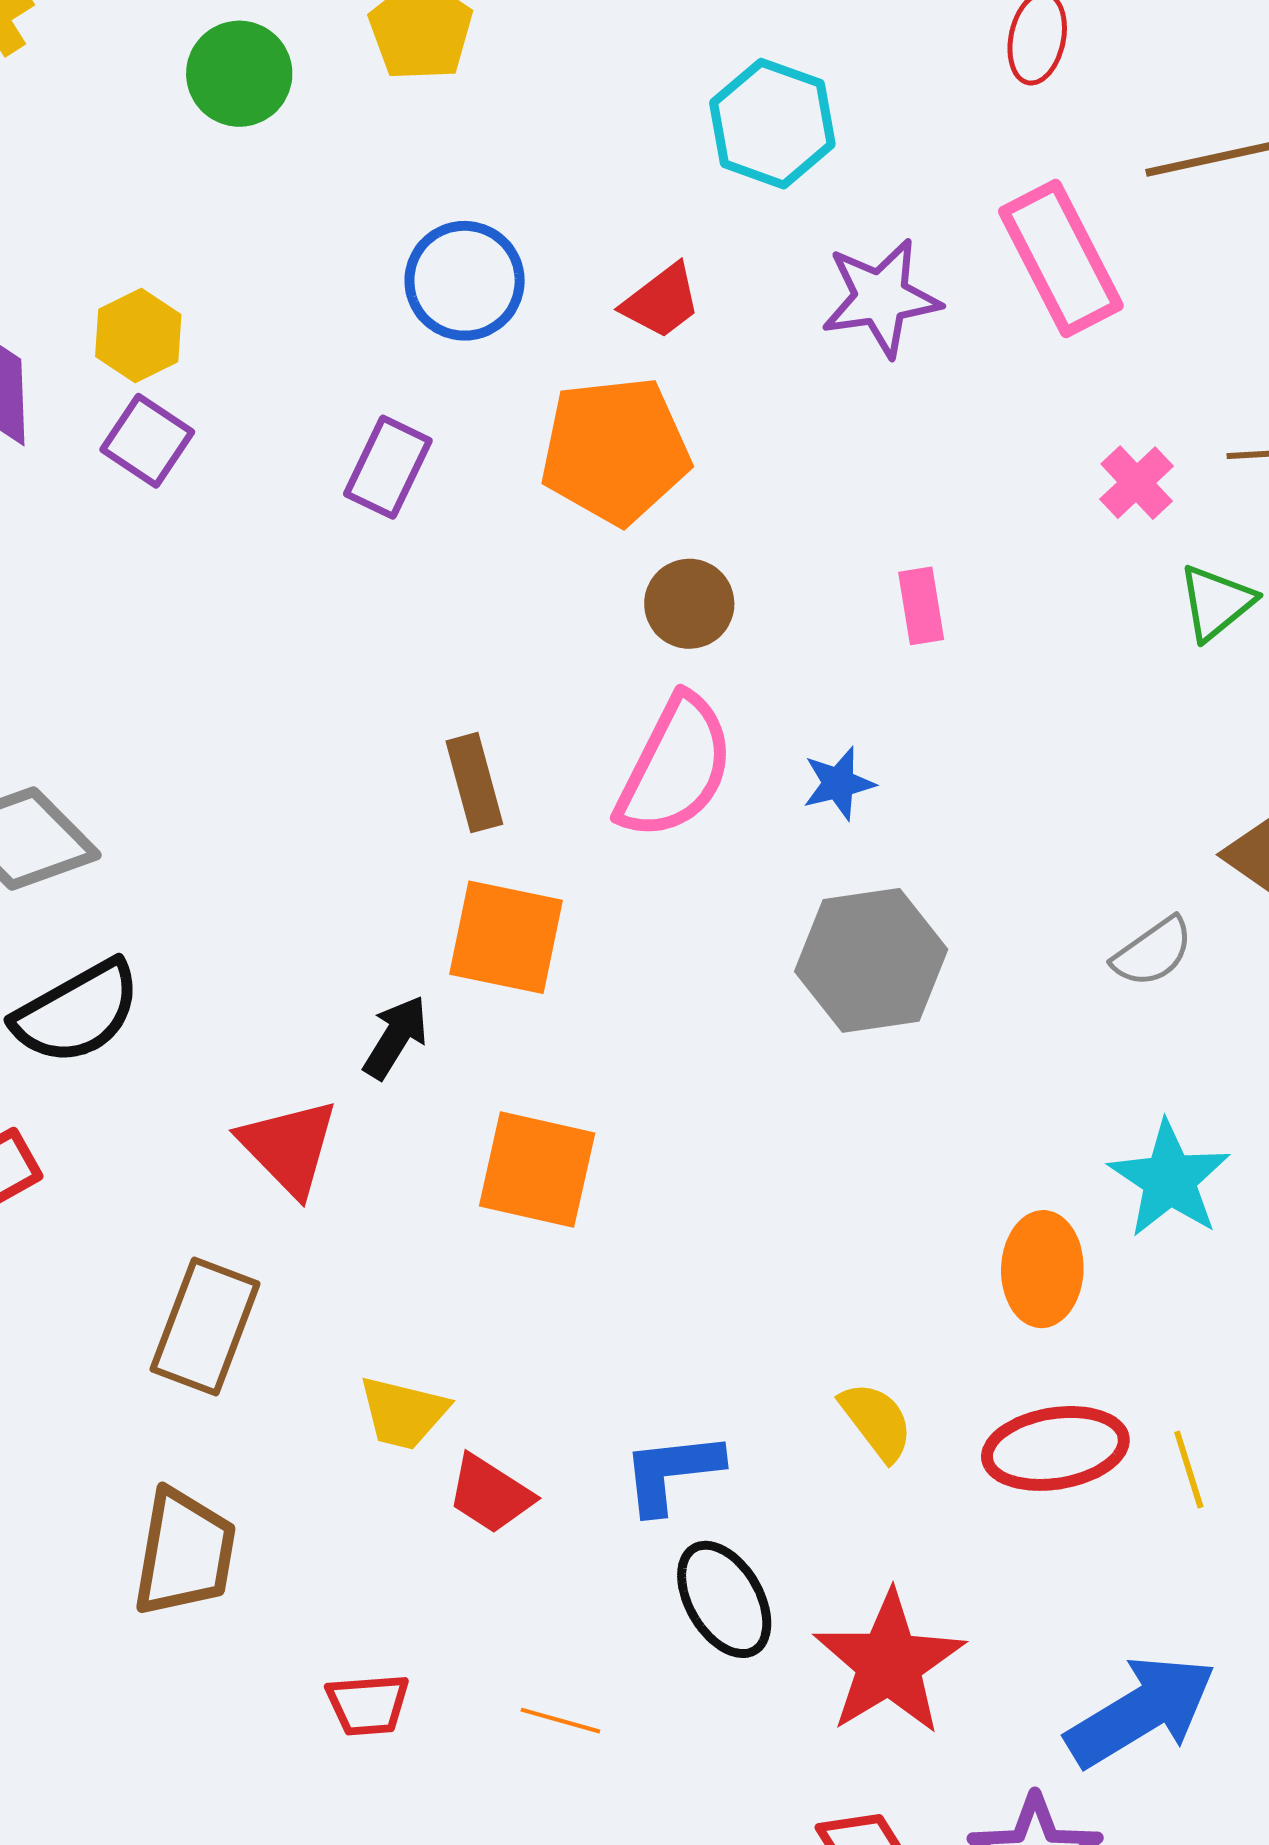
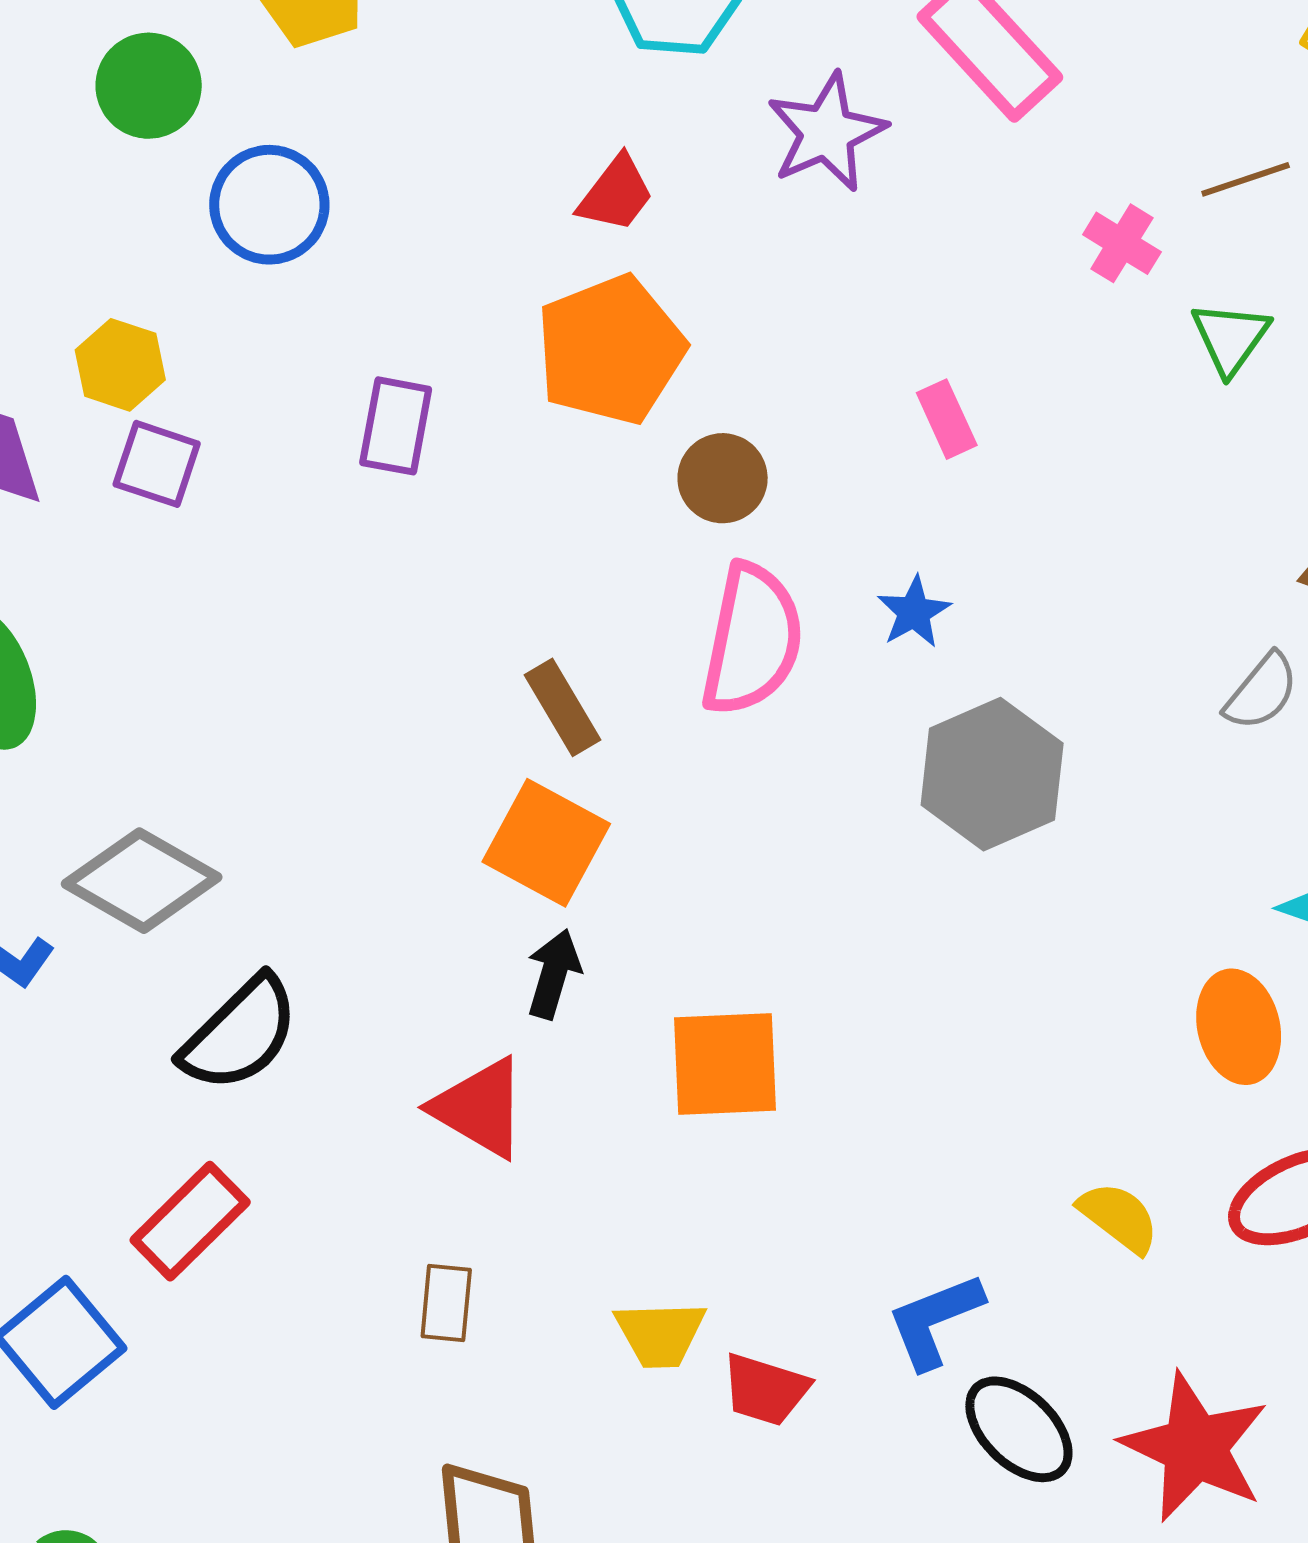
blue circle: (465, 281) -> (269, 205), moved
orange square: (506, 937) -> (546, 843), moved, turned 32
brown rectangle: (205, 1326) -> (446, 1303), size x0.6

